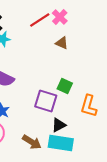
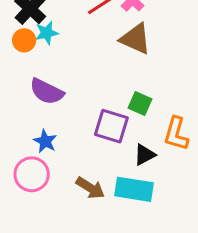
brown triangle: (62, 43) -> (135, 39), size x1.6
black triangle: (59, 125) -> (145, 155), moved

